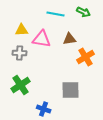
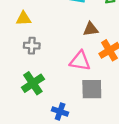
yellow triangle: (22, 30) -> (24, 19), moved
pink triangle: (42, 39) -> (80, 61), moved

